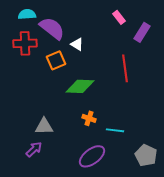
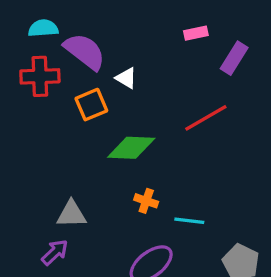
pink rectangle: (119, 17) -> (196, 33), turned -64
red line: (125, 68) -> (206, 118), turned 68

